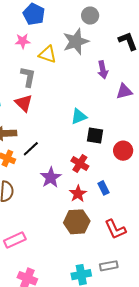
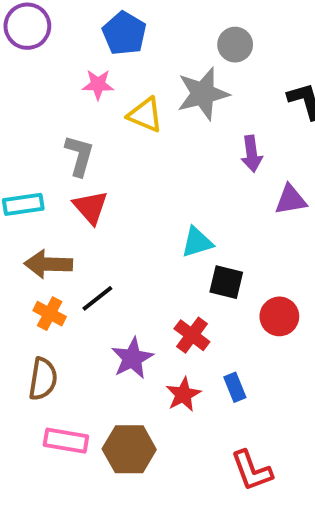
gray L-shape: (28, 77) -> (79, 156), moved
brown hexagon: (77, 222) -> (129, 449), moved
pink rectangle: (15, 240) -> (66, 441), moved, turned 30

